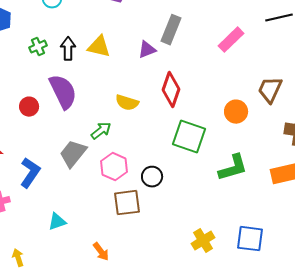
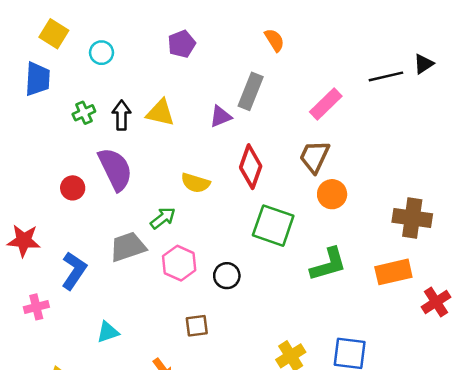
brown trapezoid: (270, 90) -> (314, 157), moved
gray trapezoid: (73, 154) -> (128, 247), turned 32
brown square: (127, 203) -> (197, 326), moved, size x0.7

